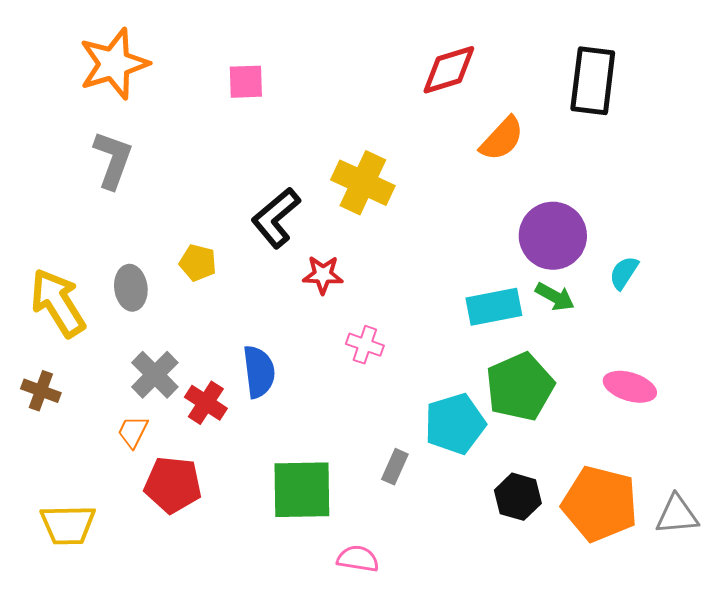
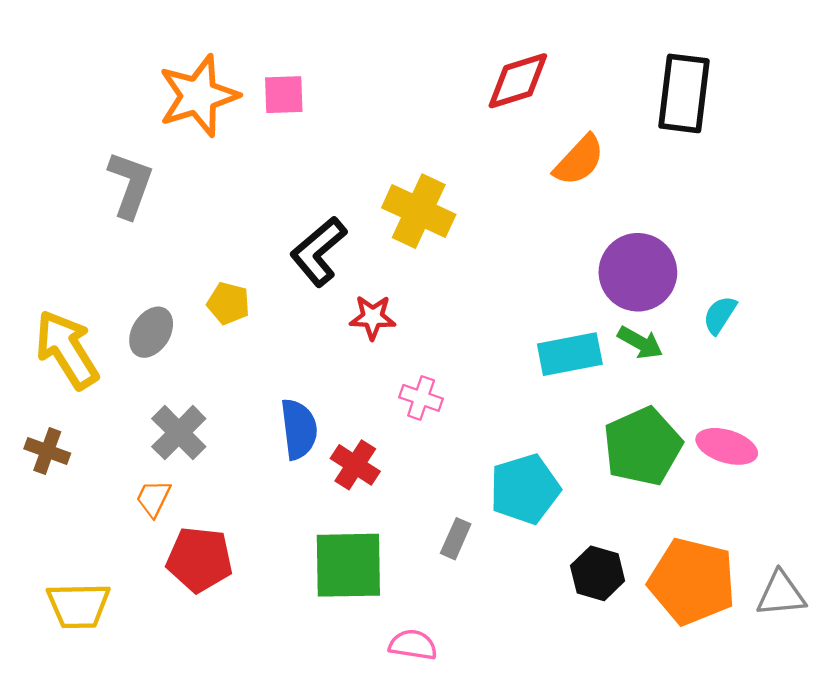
orange star: (114, 64) -> (198, 96), moved
gray ellipse: (131, 288) -> (151, 332), turned 39
green pentagon: (520, 387) -> (643, 446), moved
red cross: (206, 403) -> (355, 465), moved

